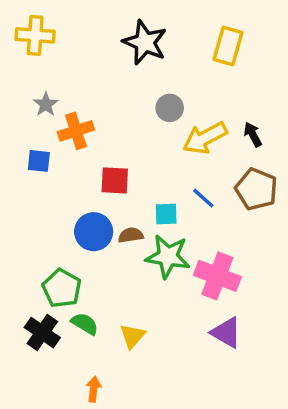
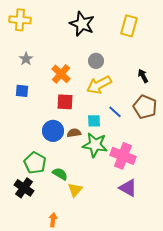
orange cross: (76, 131) -> (61, 74), moved, turned -30
yellow arrow: (205, 138) -> (99, 85), moved
green semicircle: (85, 324) -> (60, 174), moved

